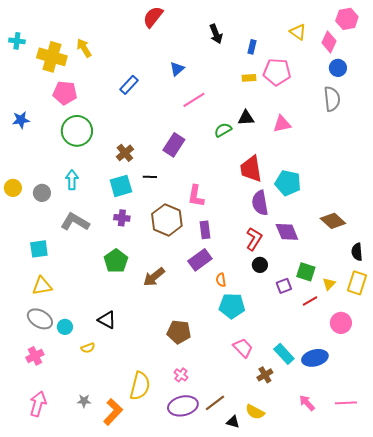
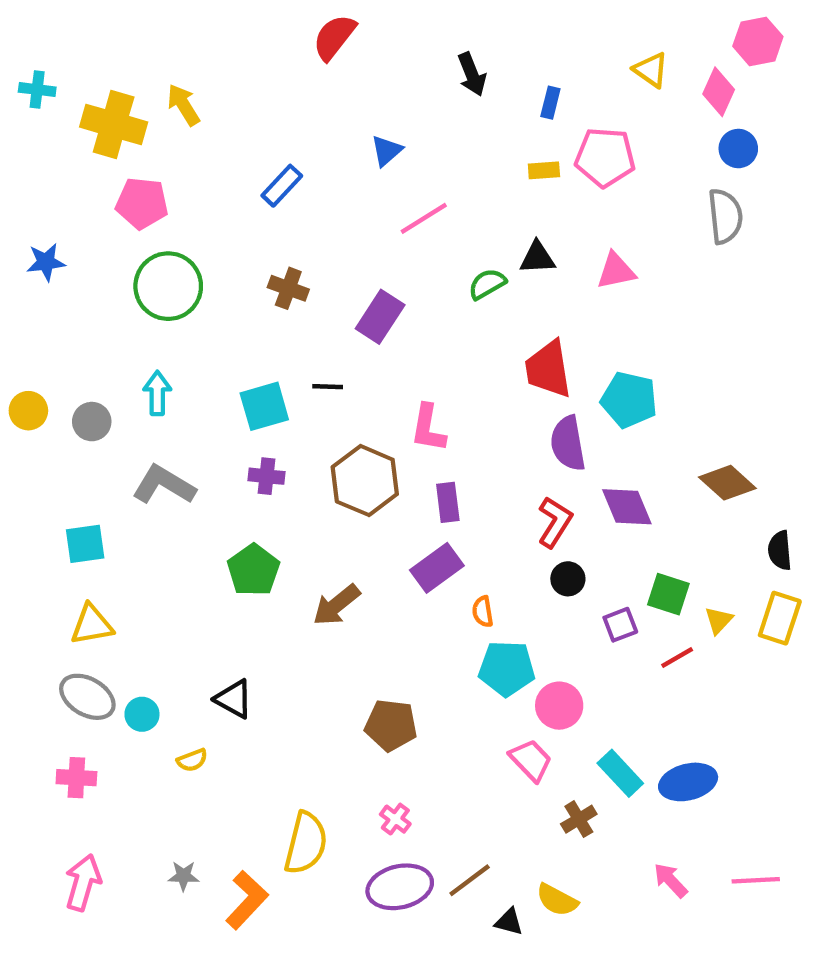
brown cross: (125, 153) -> (288, 288), moved, turned -30
pink circle: (341, 323) -> (559, 706), moved
pink cross: (35, 356) -> (76, 778), turned 30

